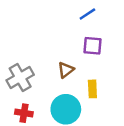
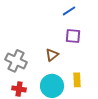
gray cross: (20, 77) -> (16, 61), turned -35
yellow rectangle: (92, 89) -> (77, 80), moved

